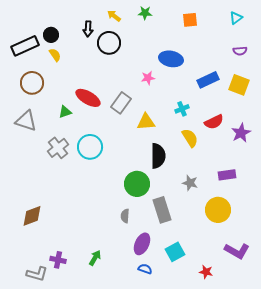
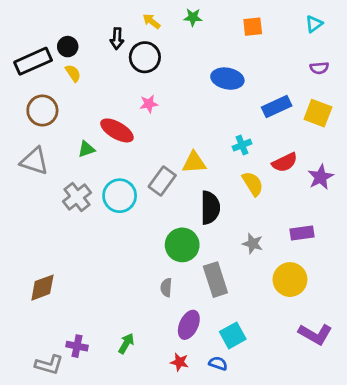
pink star: (148, 78) -> (149, 104), moved
gray rectangle: (121, 103) -> (162, 181), moved
blue semicircle: (145, 269) -> (218, 363), moved
red star: (206, 272) -> (179, 362), moved

